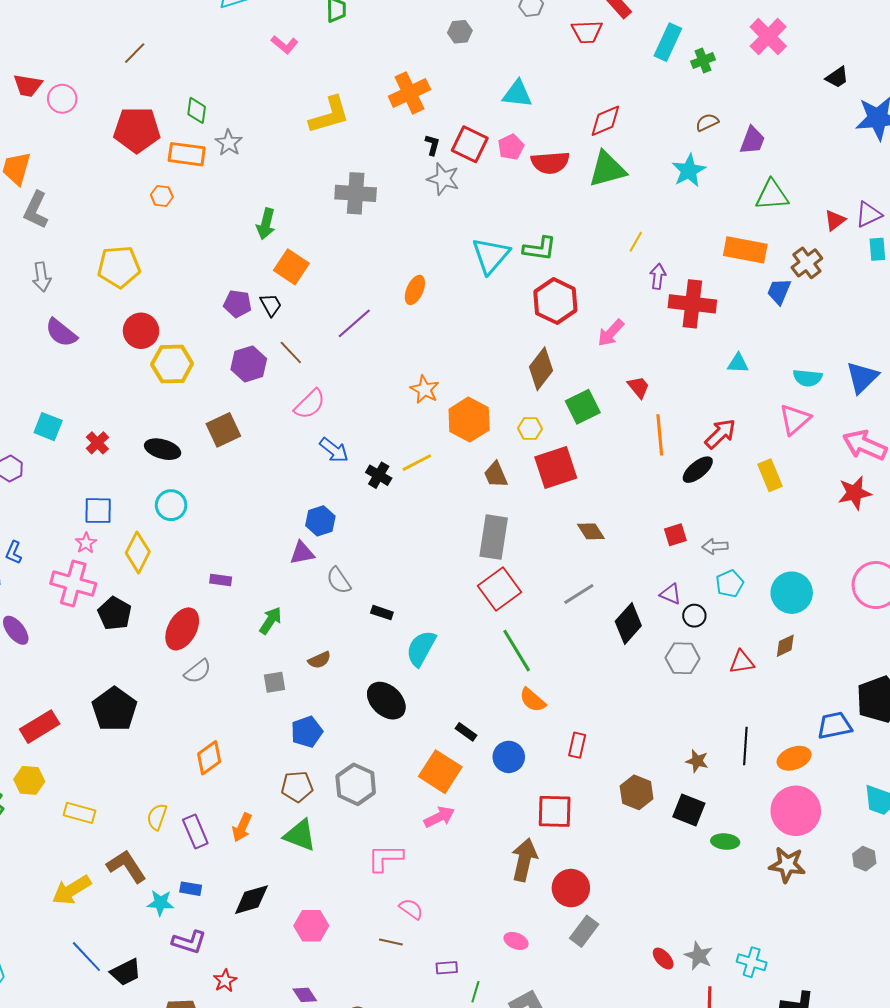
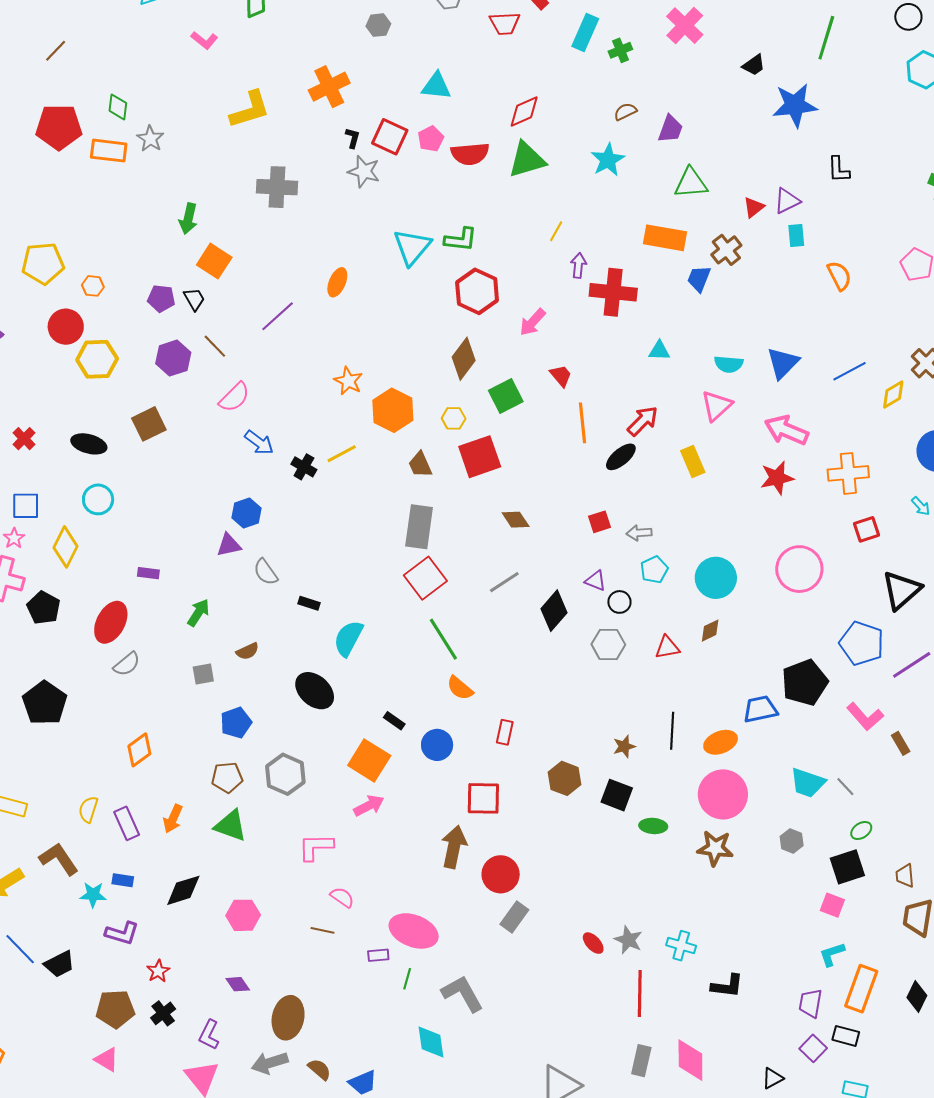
orange hexagon: (162, 196) -> (93, 286), moved
brown star: (697, 761) -> (624, 746), turned -30
pink ellipse: (516, 941) -> (414, 931), moved, size x2.0

